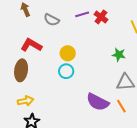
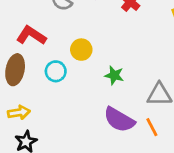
green star: (119, 55) -> (114, 75), moved
cyan circle: (66, 71) -> (56, 71), moved

